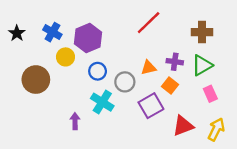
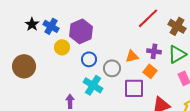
red line: (149, 23) -> (148, 18), moved
brown cross: (202, 32) -> (177, 26), turned 30
black star: (17, 33) -> (32, 24), moved
brown circle: (36, 80) -> (24, 66), moved
purple square: (151, 106) -> (134, 88), turned 30

